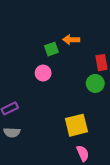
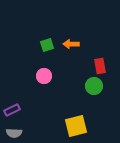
green square: (51, 49) -> (47, 45), moved

